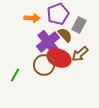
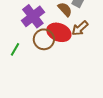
purple cross: (48, 42) -> (33, 16), moved

